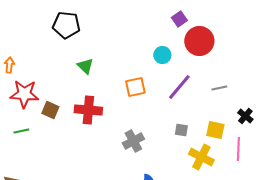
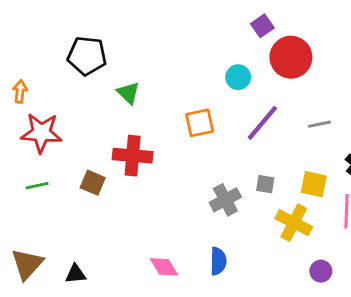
black pentagon: (66, 25) -> (87, 56), moved
brown square: (50, 110) -> (93, 183), moved
gray cross: (133, 141) -> (225, 200), moved

